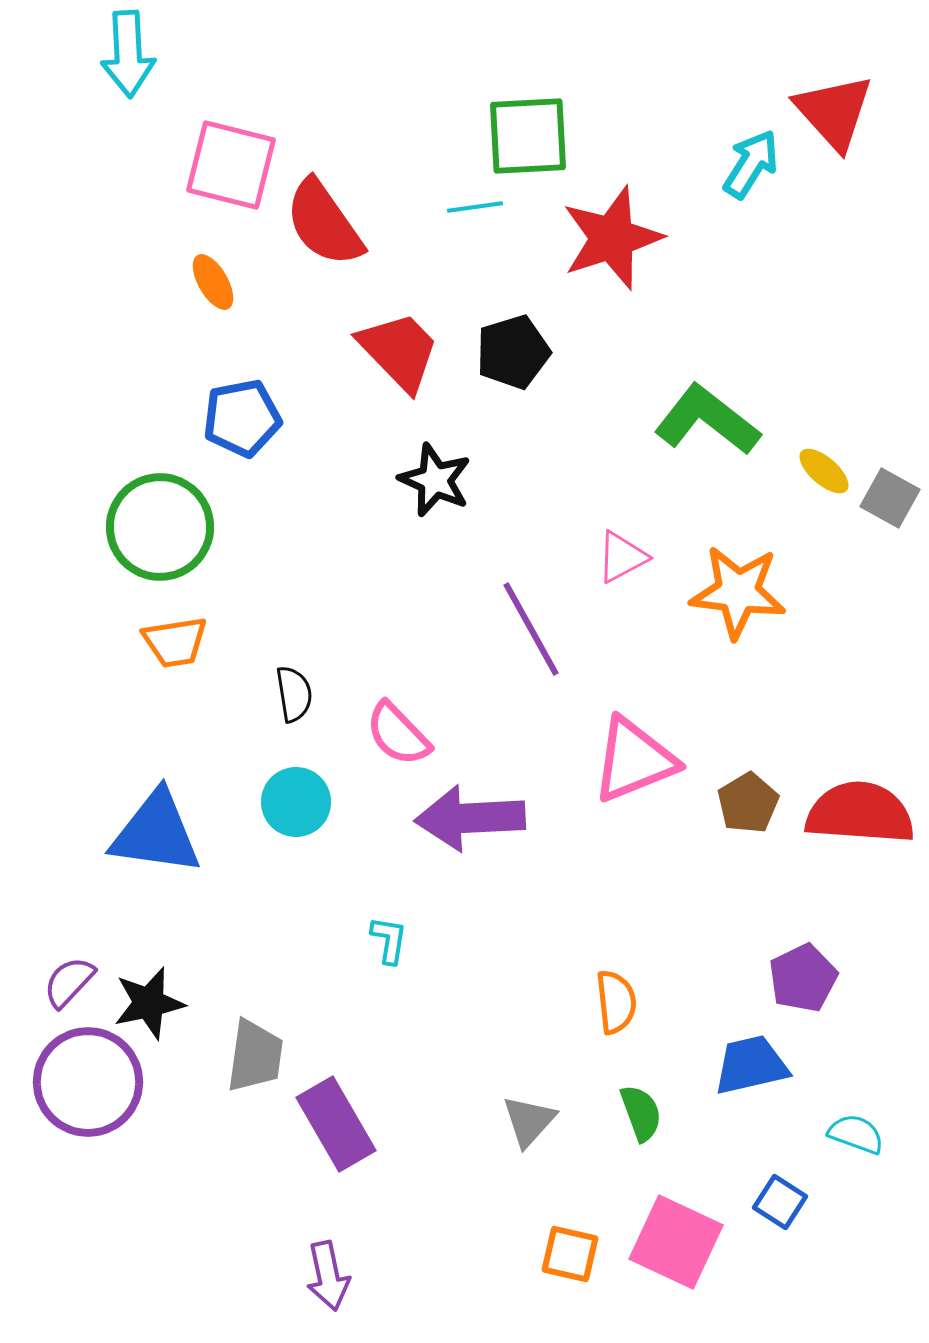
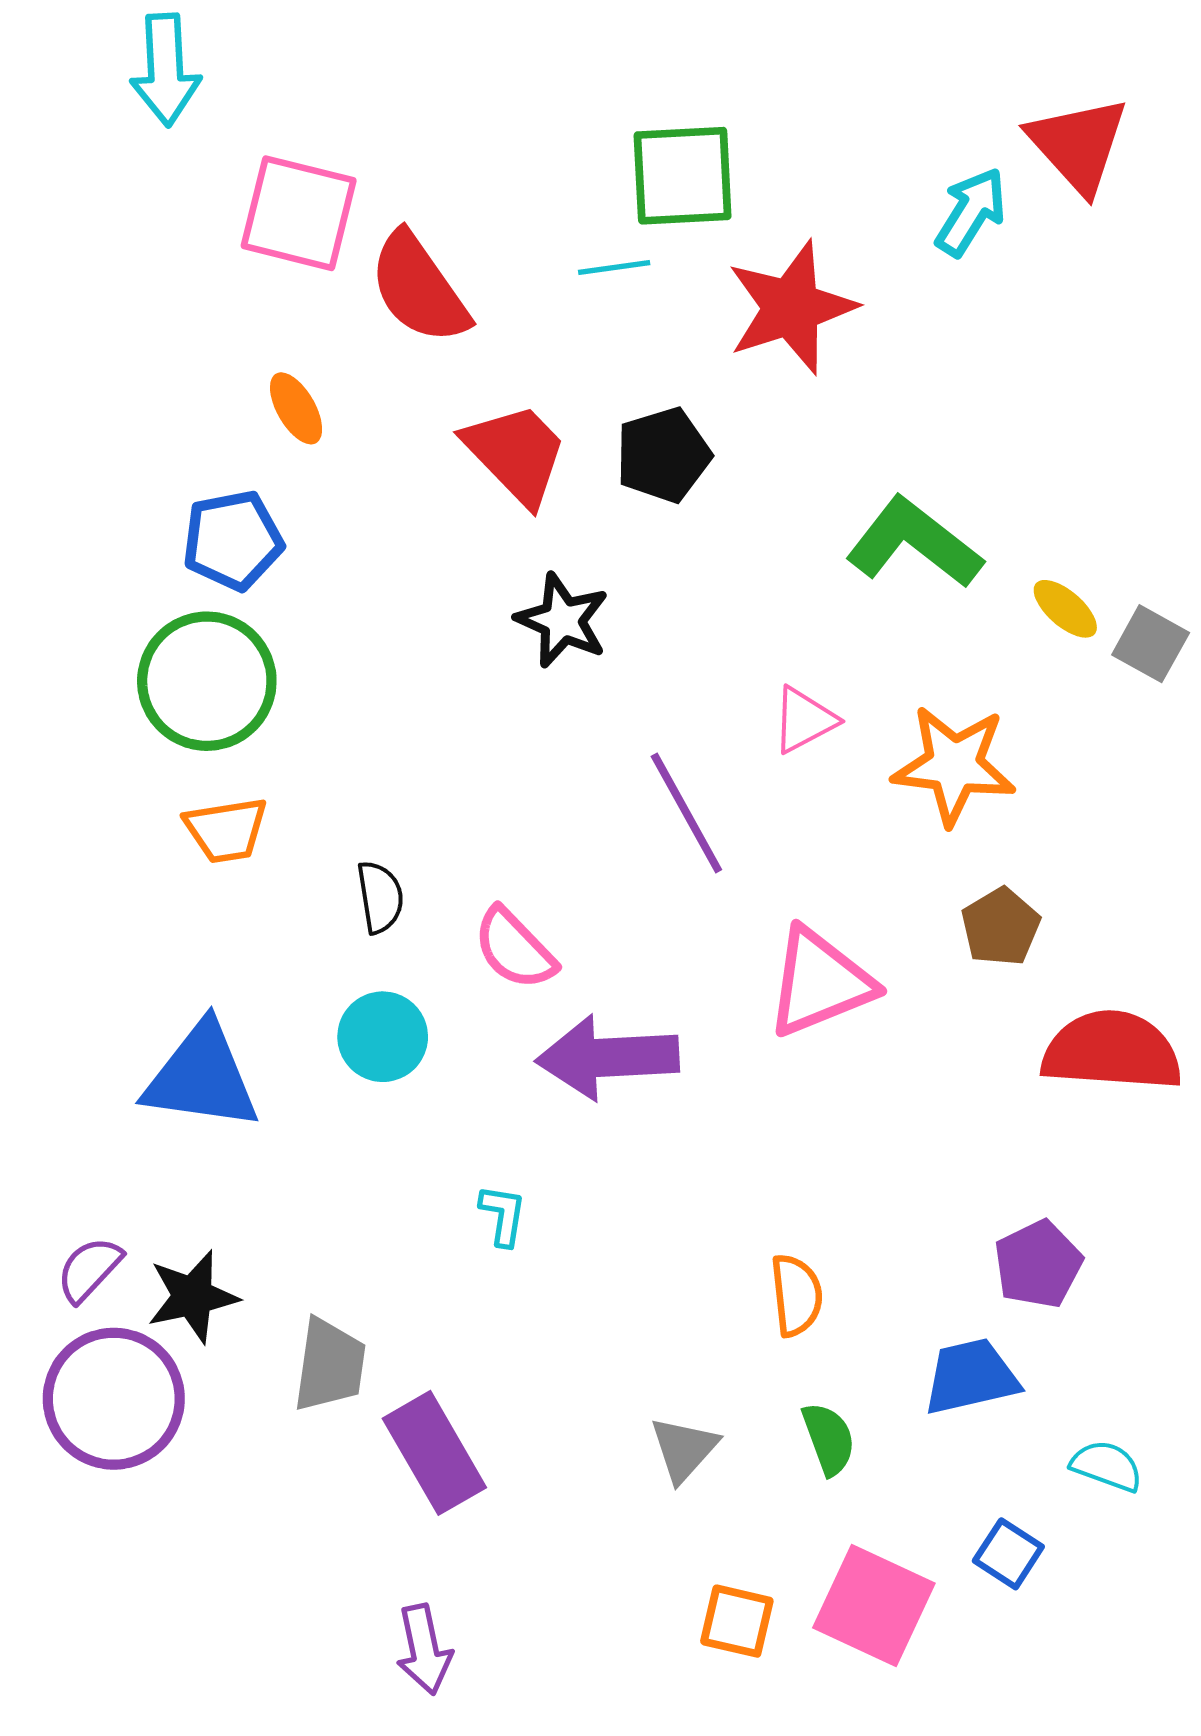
orange ellipse: (213, 282) -> (296, 408), moved
blue pentagon: (242, 418) -> (233, 540), moved
brown pentagon: (748, 803) -> (1001, 927), moved

